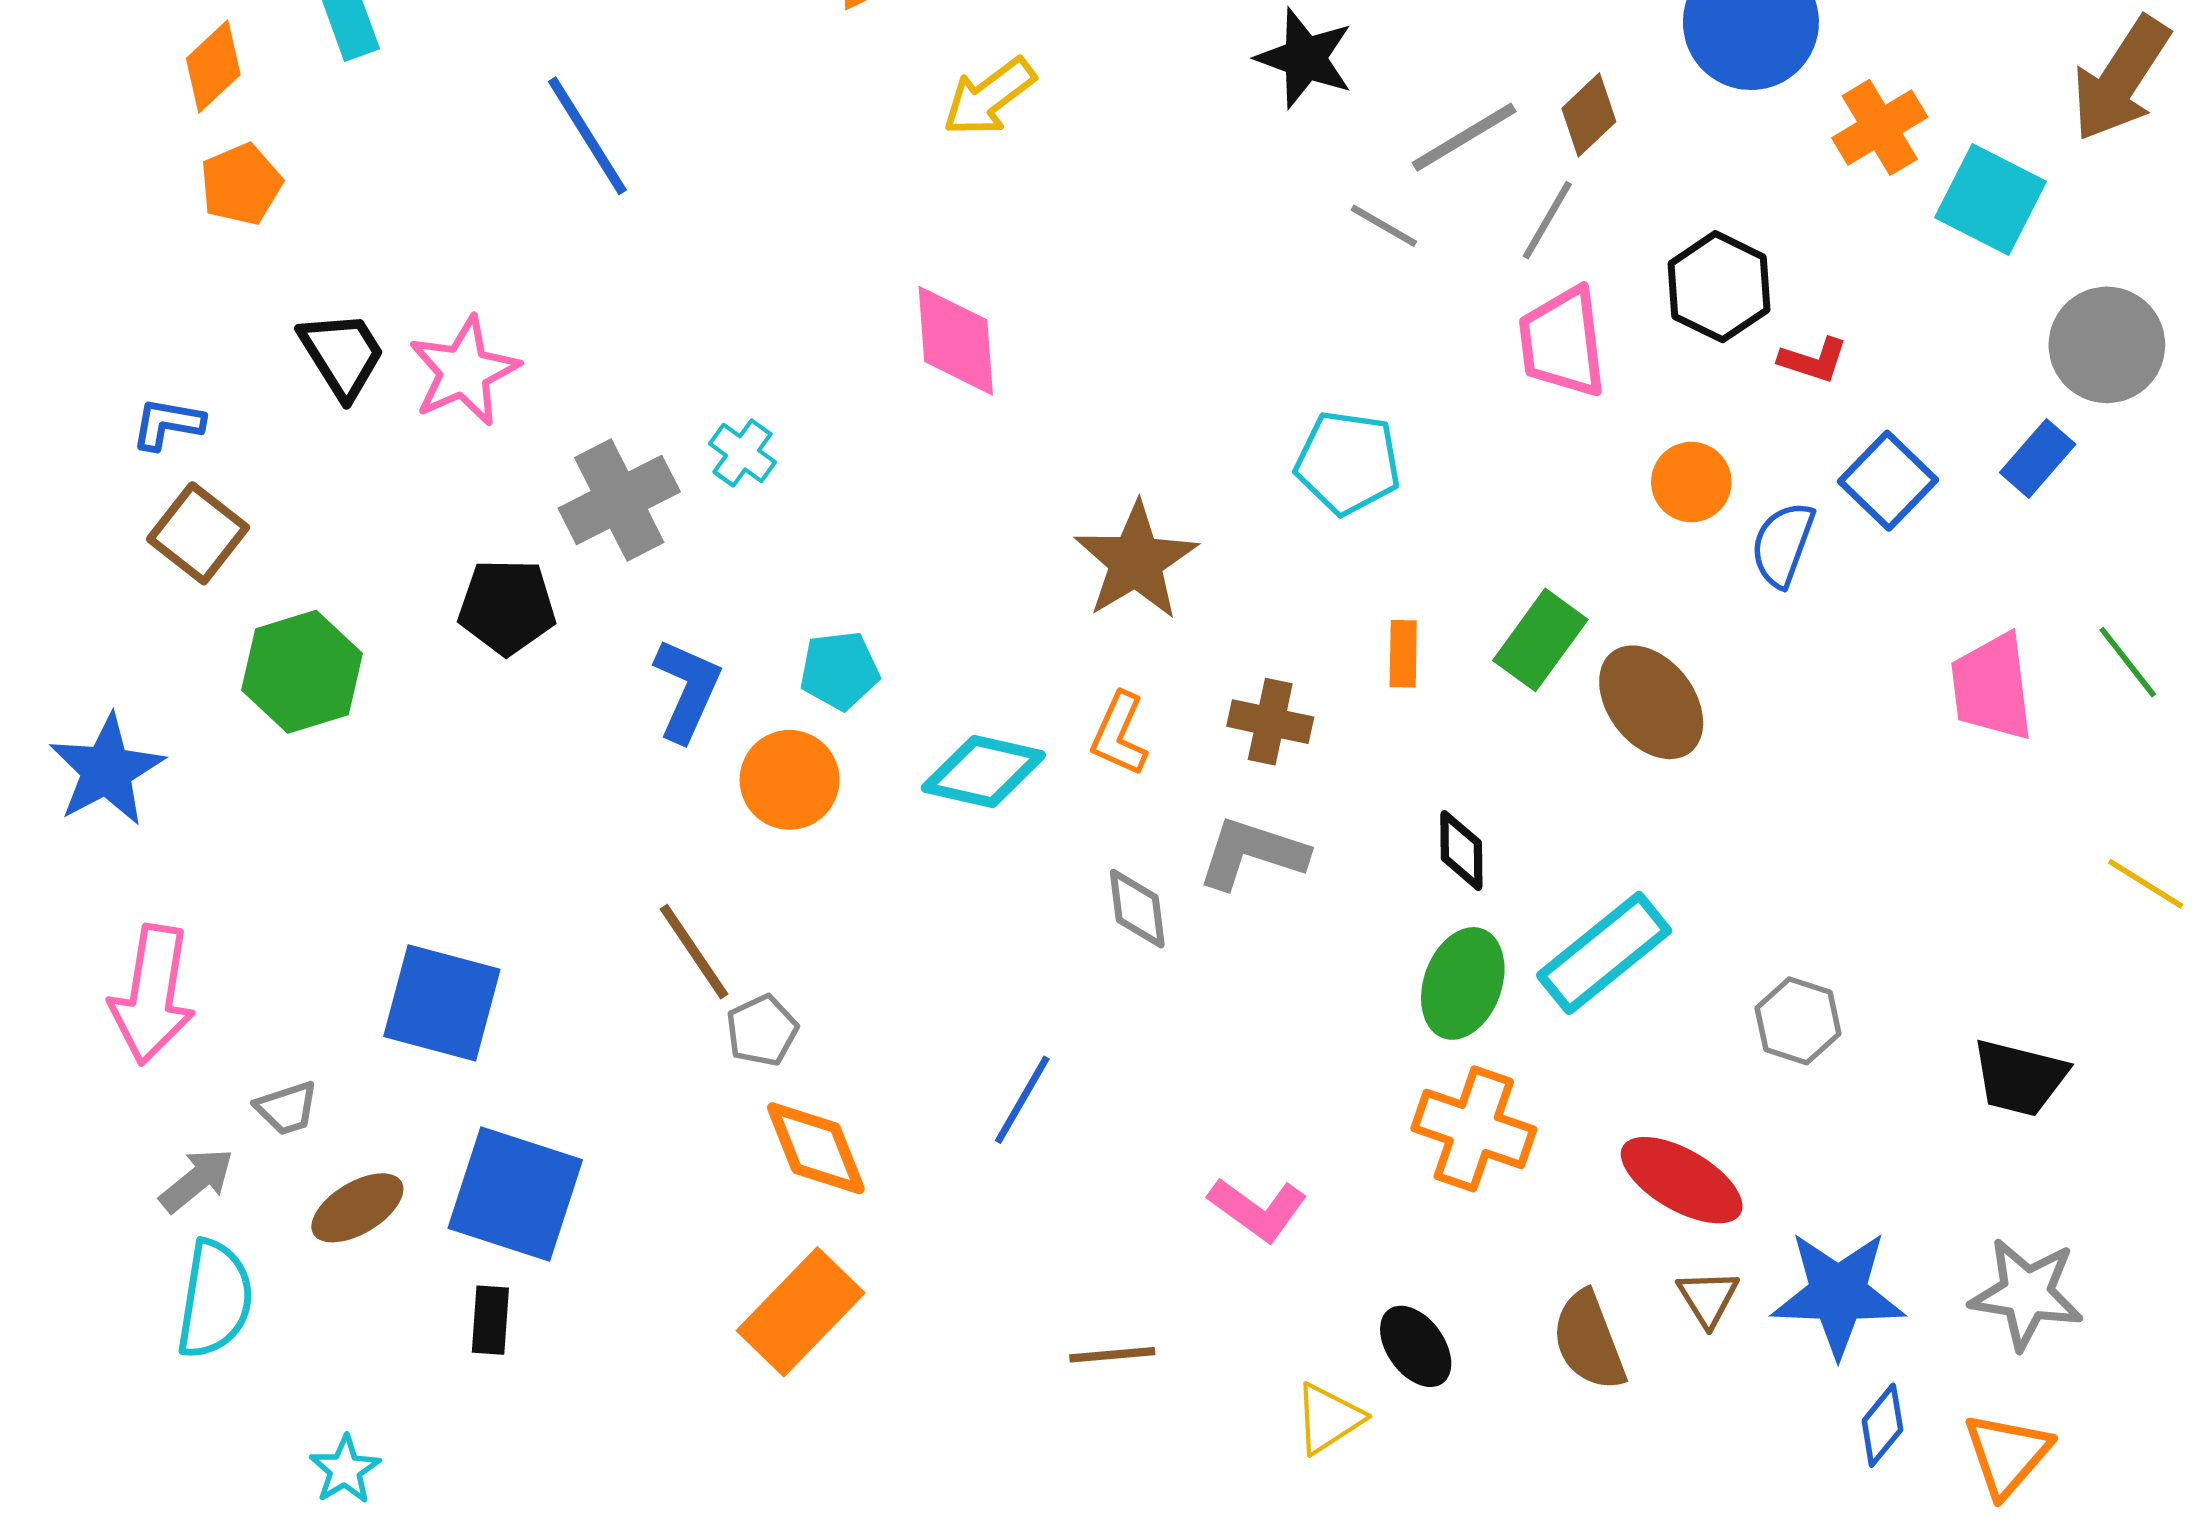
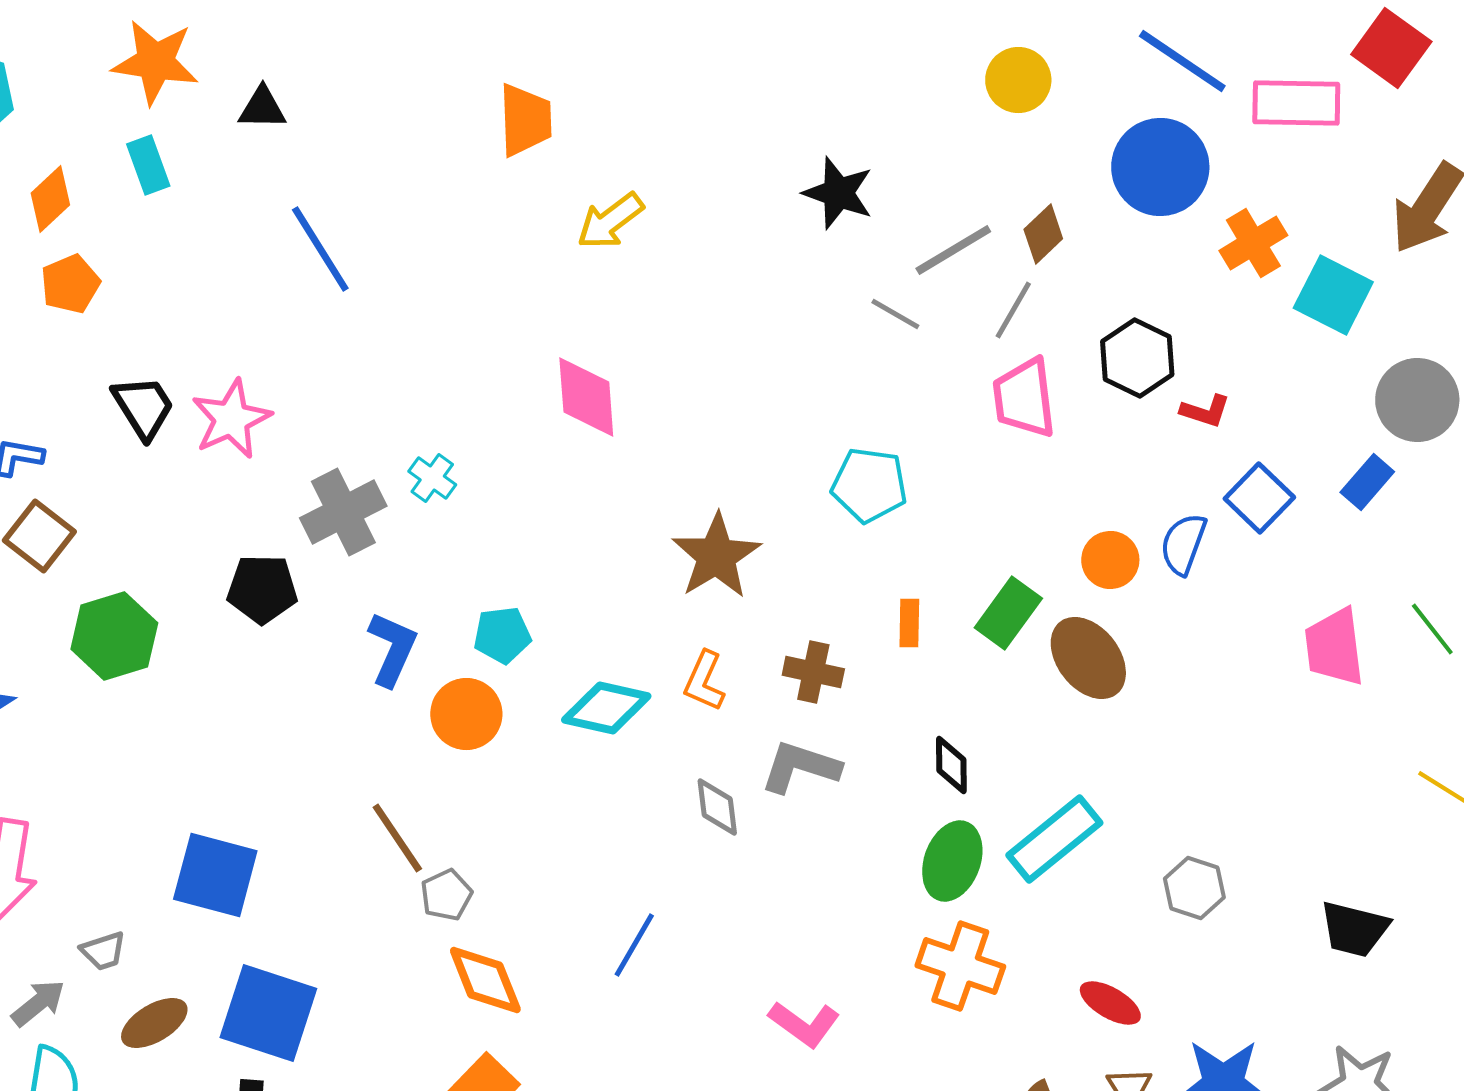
orange circle: (1691, 482) -> (1110, 560), moved
red ellipse: (1682, 1180) -> (1110, 1003), size x0.7

